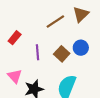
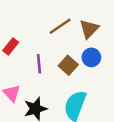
brown triangle: (81, 14) -> (89, 29), moved

